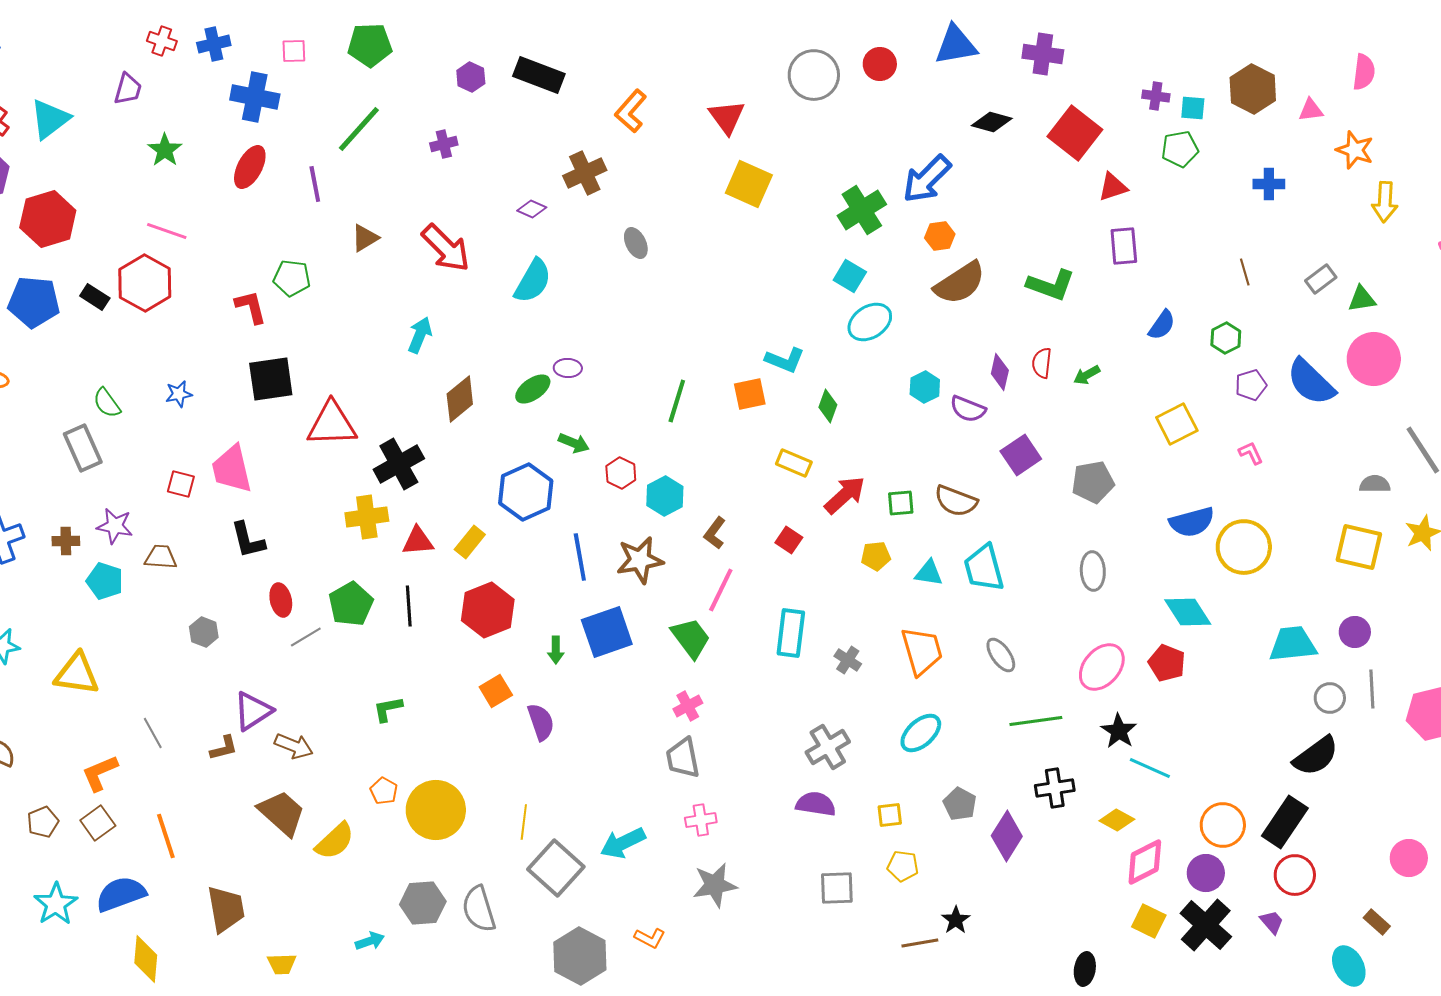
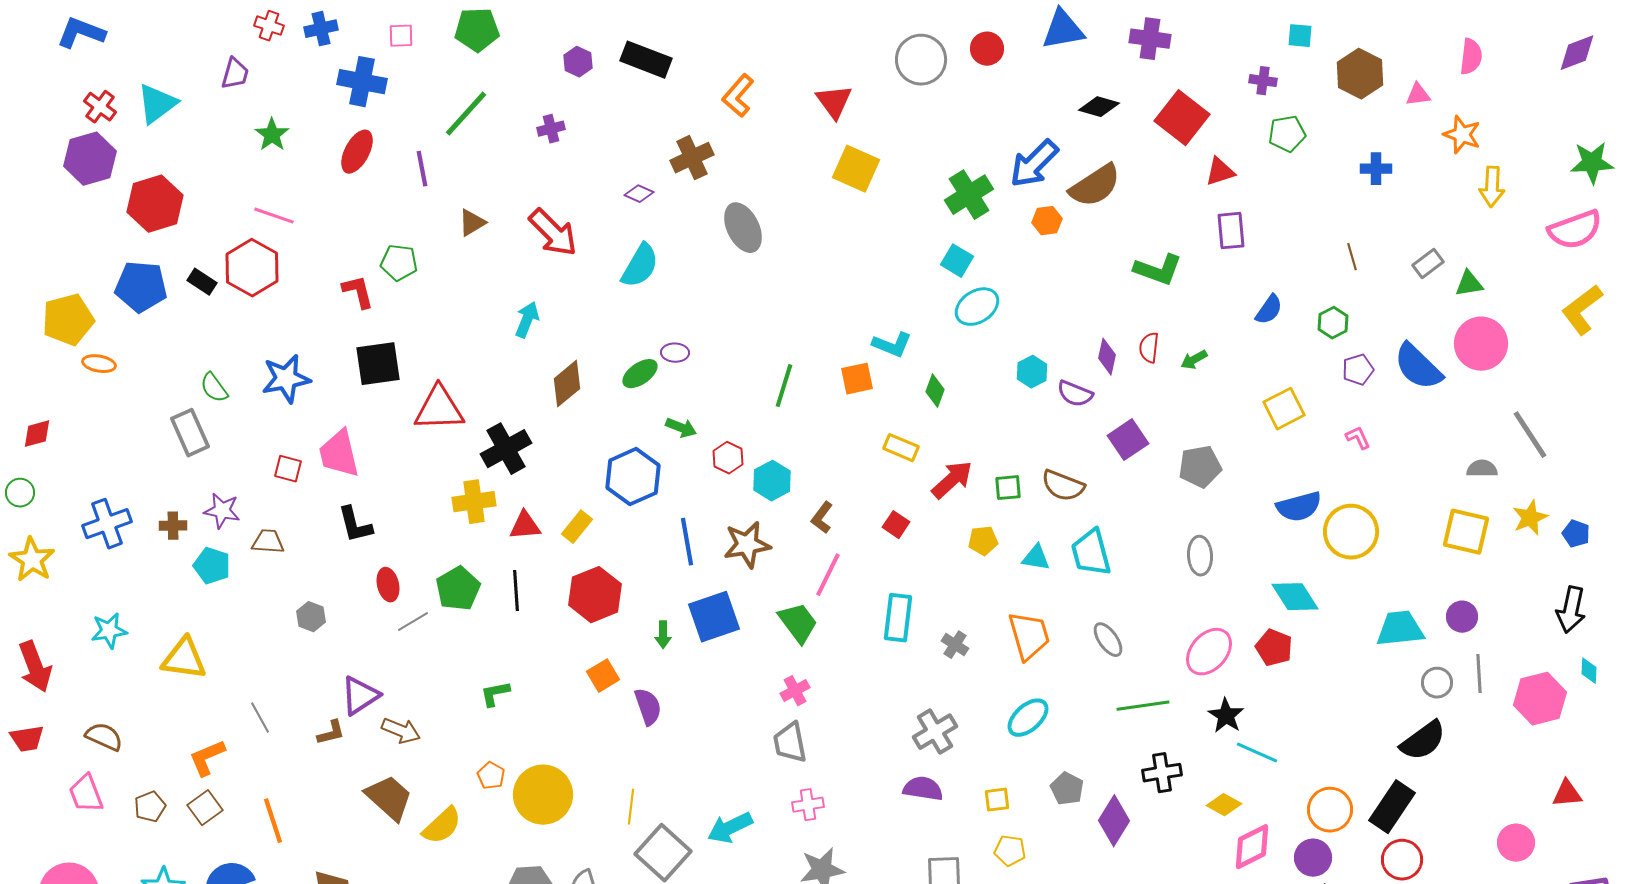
cyan square: (1193, 108) -> (1300, 36), moved
gray ellipse: (636, 243) -> (743, 228), size x1.6
brown semicircle: (960, 283) -> (1095, 186), moved
blue star: (179, 394) -> (286, 379), size x1.8

